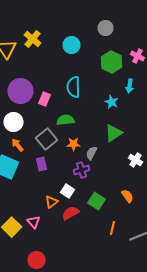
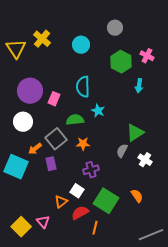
cyan star: (112, 102) -> (98, 111), moved
green triangle: (114, 133) -> (135, 133), moved
orange arrow: (18, 145) -> (35, 149), moved, turned -88
gray semicircle: (92, 153) -> (122, 151), moved
green square: (96, 201) -> (106, 201), size x1.4
orange line: (112, 228) -> (95, 228), moved

